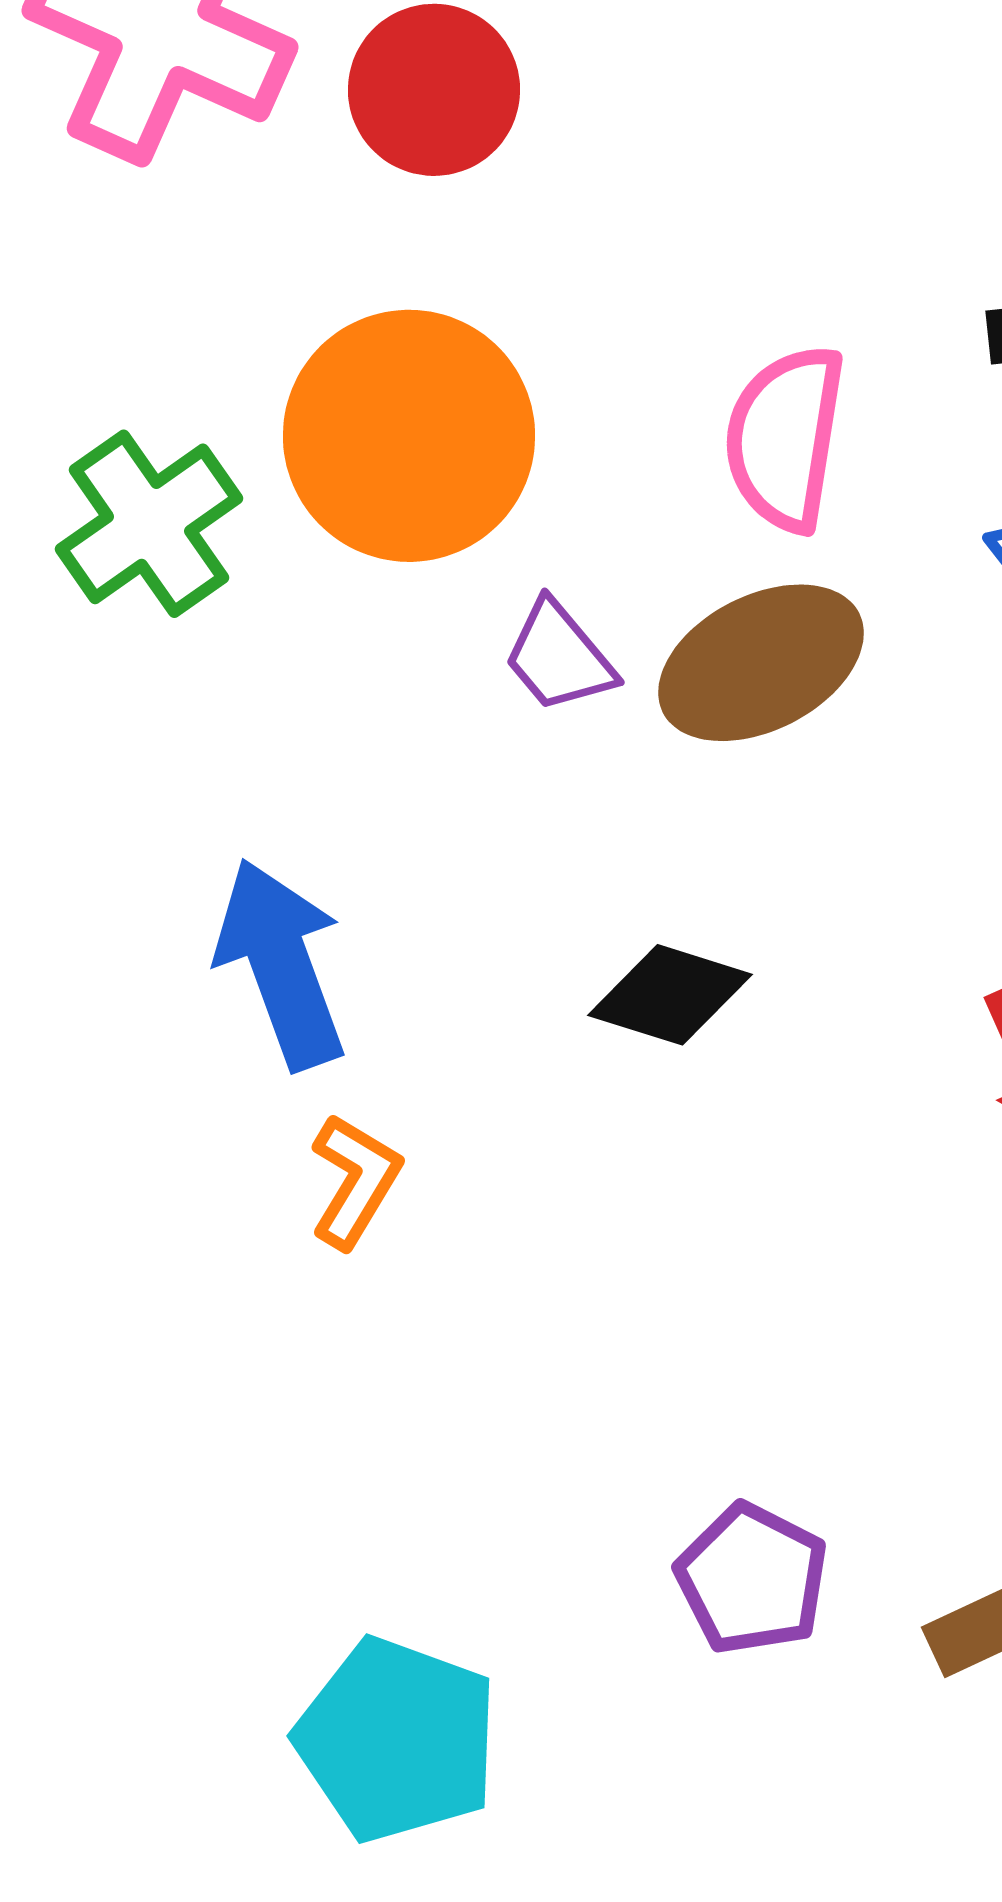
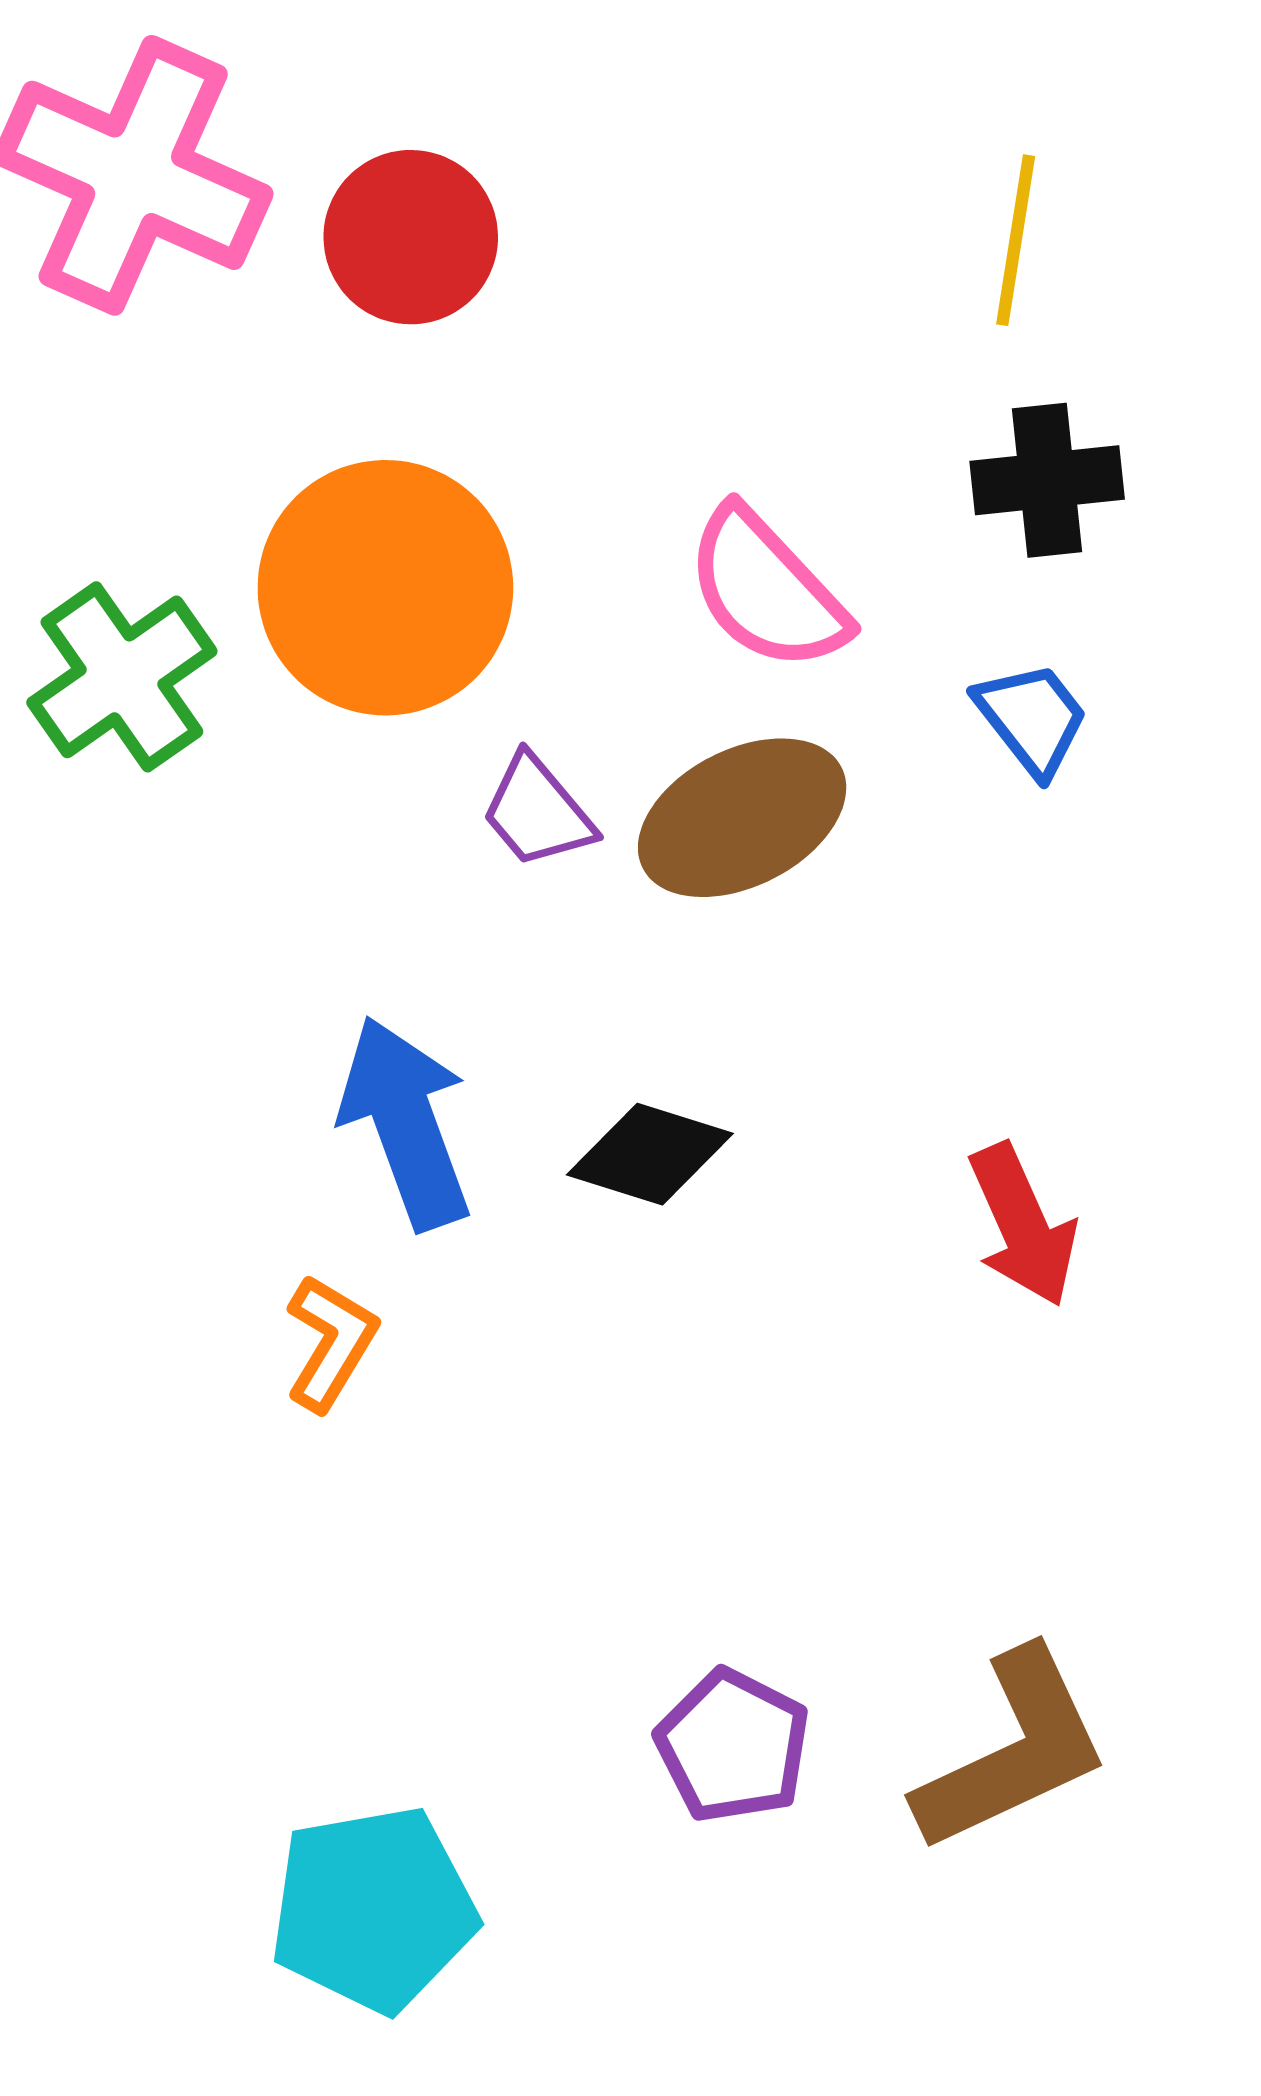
pink semicircle: (785, 438) -> (766, 590), turned -52
blue arrow: (281, 964) -> (406, 1123), moved
cyan pentagon: (397, 1740) -> (373, 1909), turned -30

